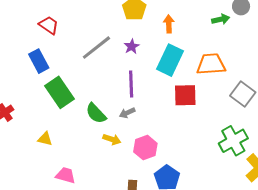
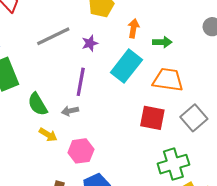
green arrow: (221, 19) -> (162, 42), moved
red square: (185, 95) -> (152, 118), moved

